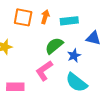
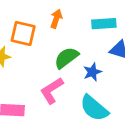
orange square: (23, 17) -> (23, 34), moved
cyan rectangle: (69, 21) -> (104, 24), moved

